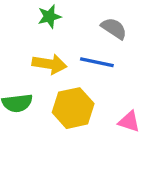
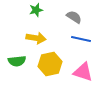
blue line: (97, 62) -> (81, 39), moved
pink triangle: (129, 122) -> (83, 72), size x1.5

